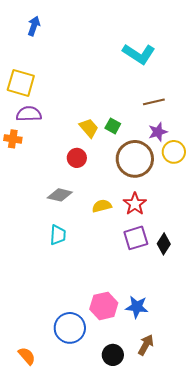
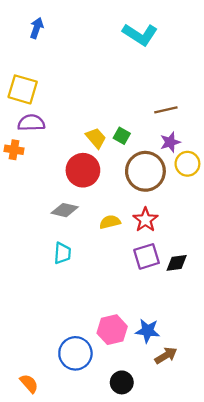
cyan L-shape: (139, 54) -> (140, 34), moved
red circle: (77, 158) -> (83, 170), size x1.6
black diamond: (164, 244) -> (177, 263), turned 50
brown arrow: (146, 345) -> (166, 356), moved, turned 30

